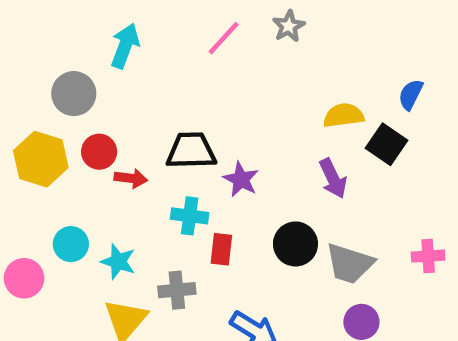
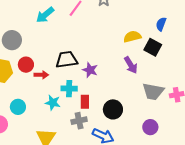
cyan arrow: (125, 46) -> (45, 15), moved, turned -144
black circle: (295, 244) -> (113, 109), moved
cyan star: (118, 262) -> (53, 103), moved
gray trapezoid: (350, 264) -> (153, 92), moved
gray cross: (177, 290) -> (79, 121), moved

